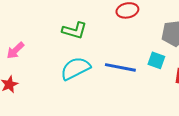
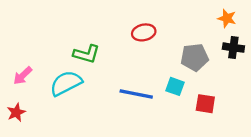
cyan semicircle: (75, 68) -> (66, 83), moved

